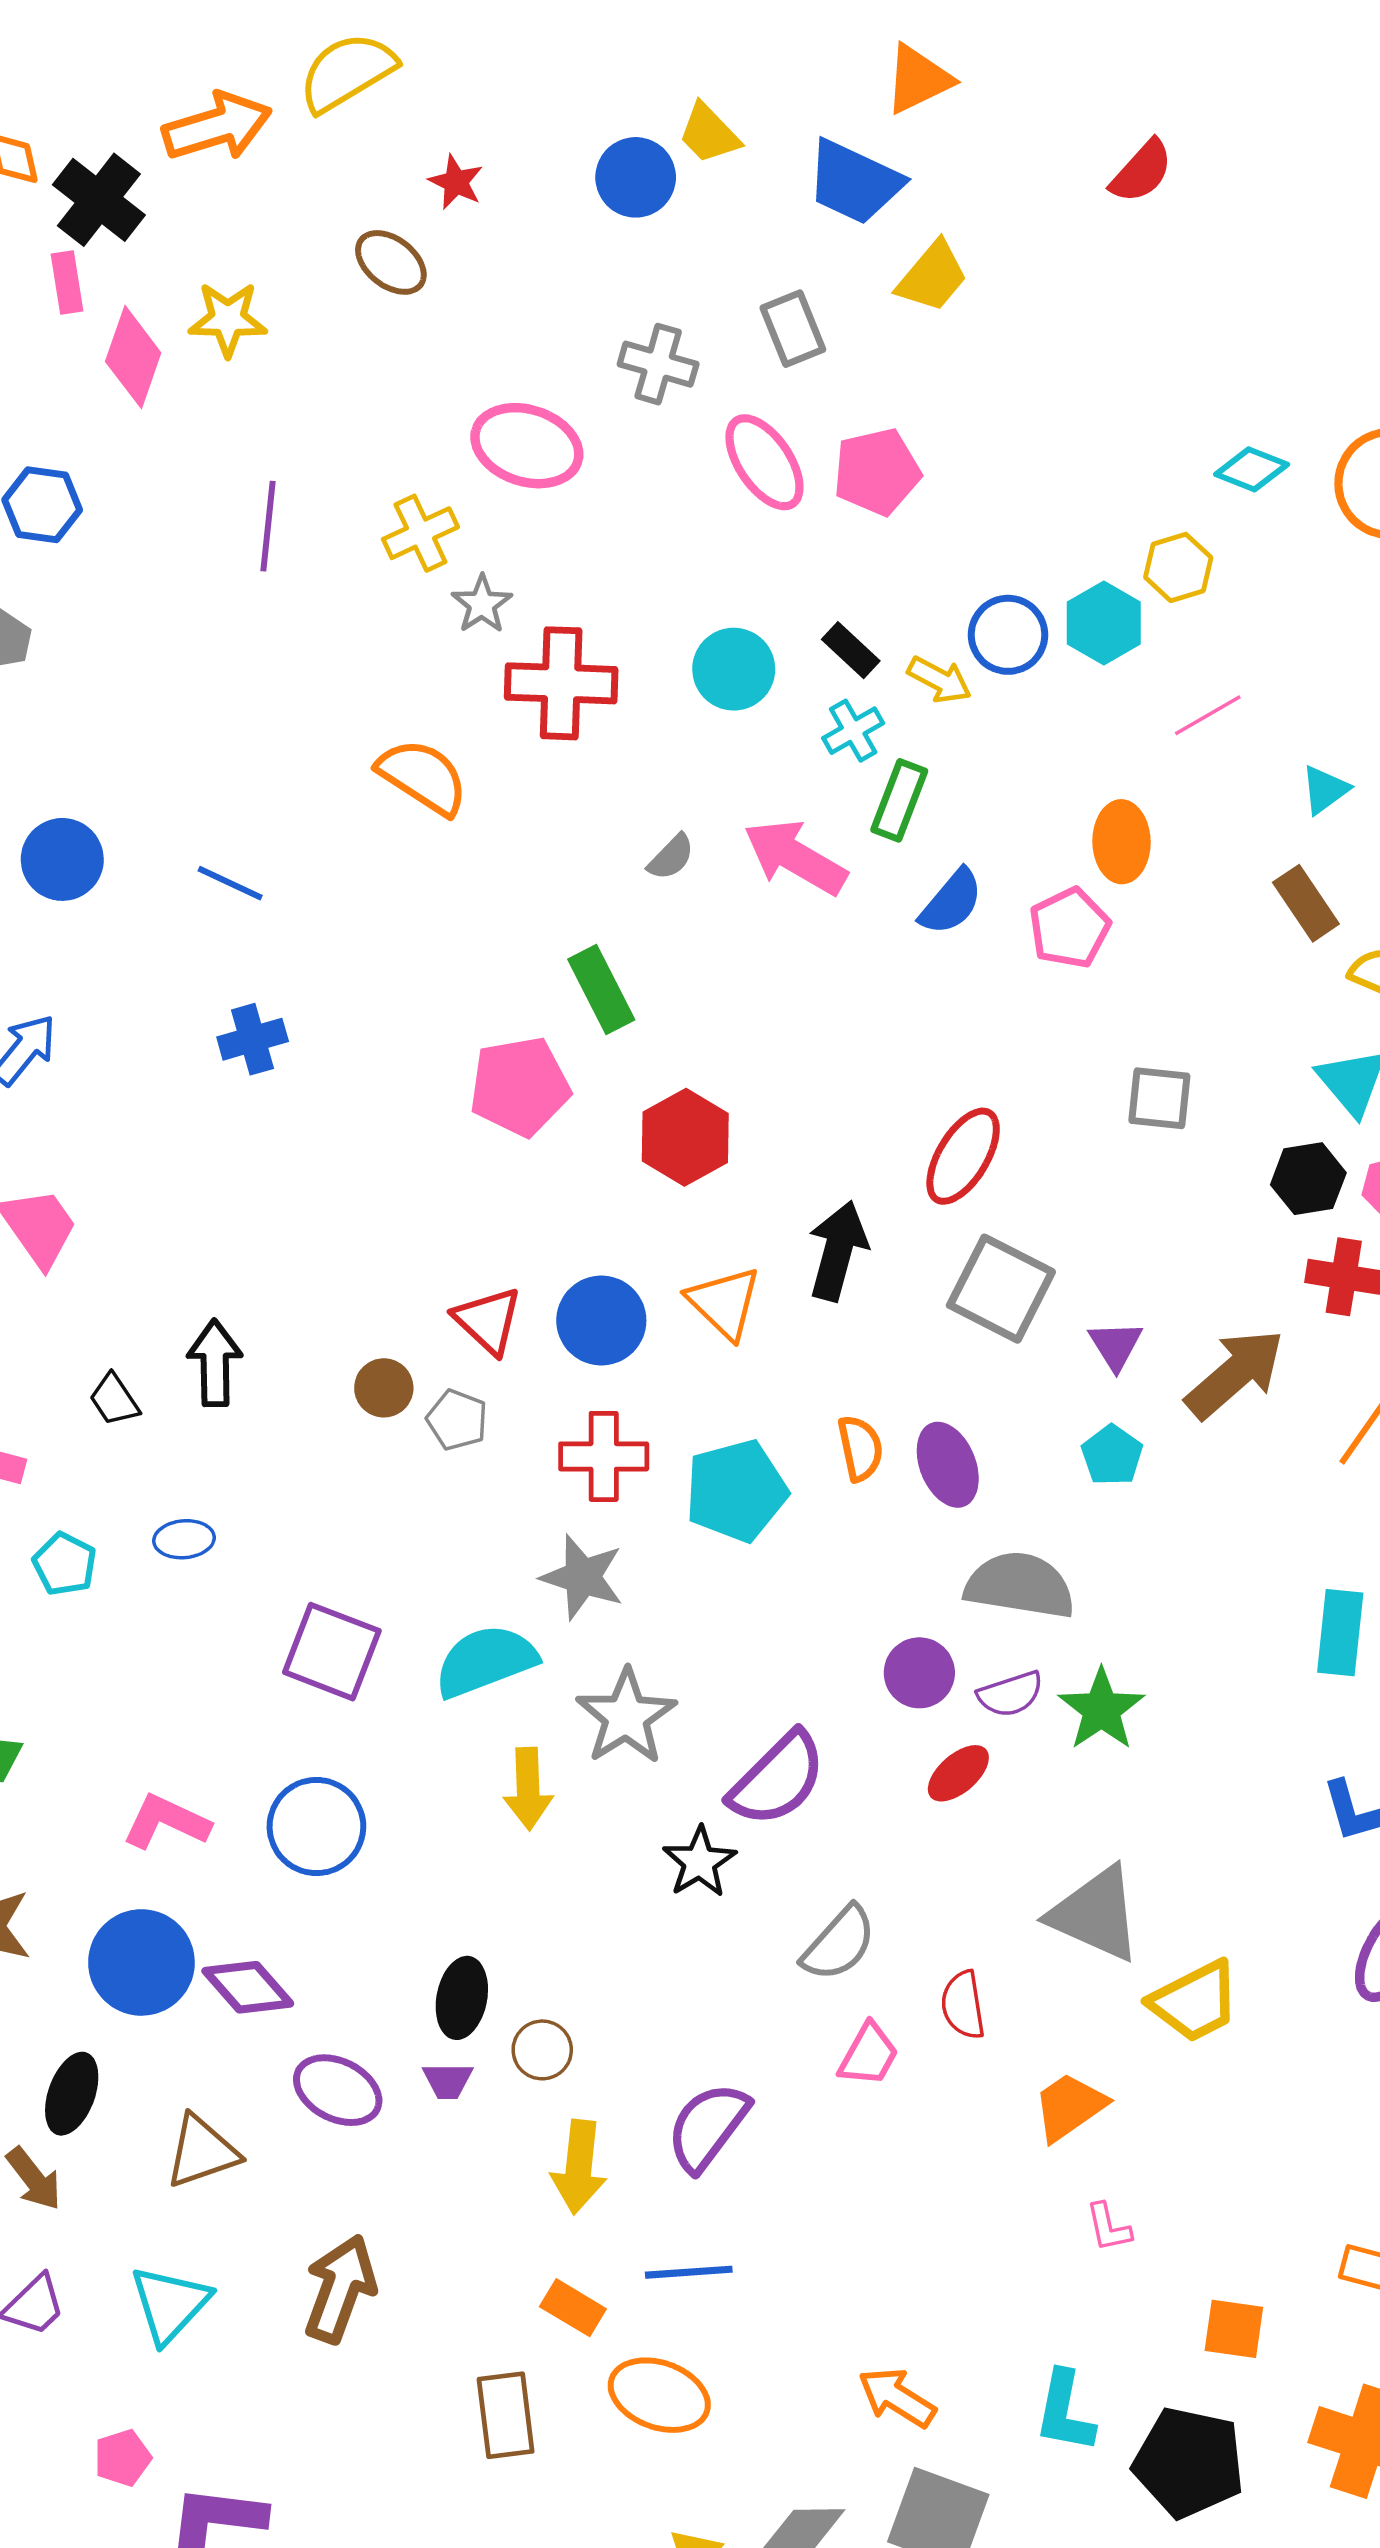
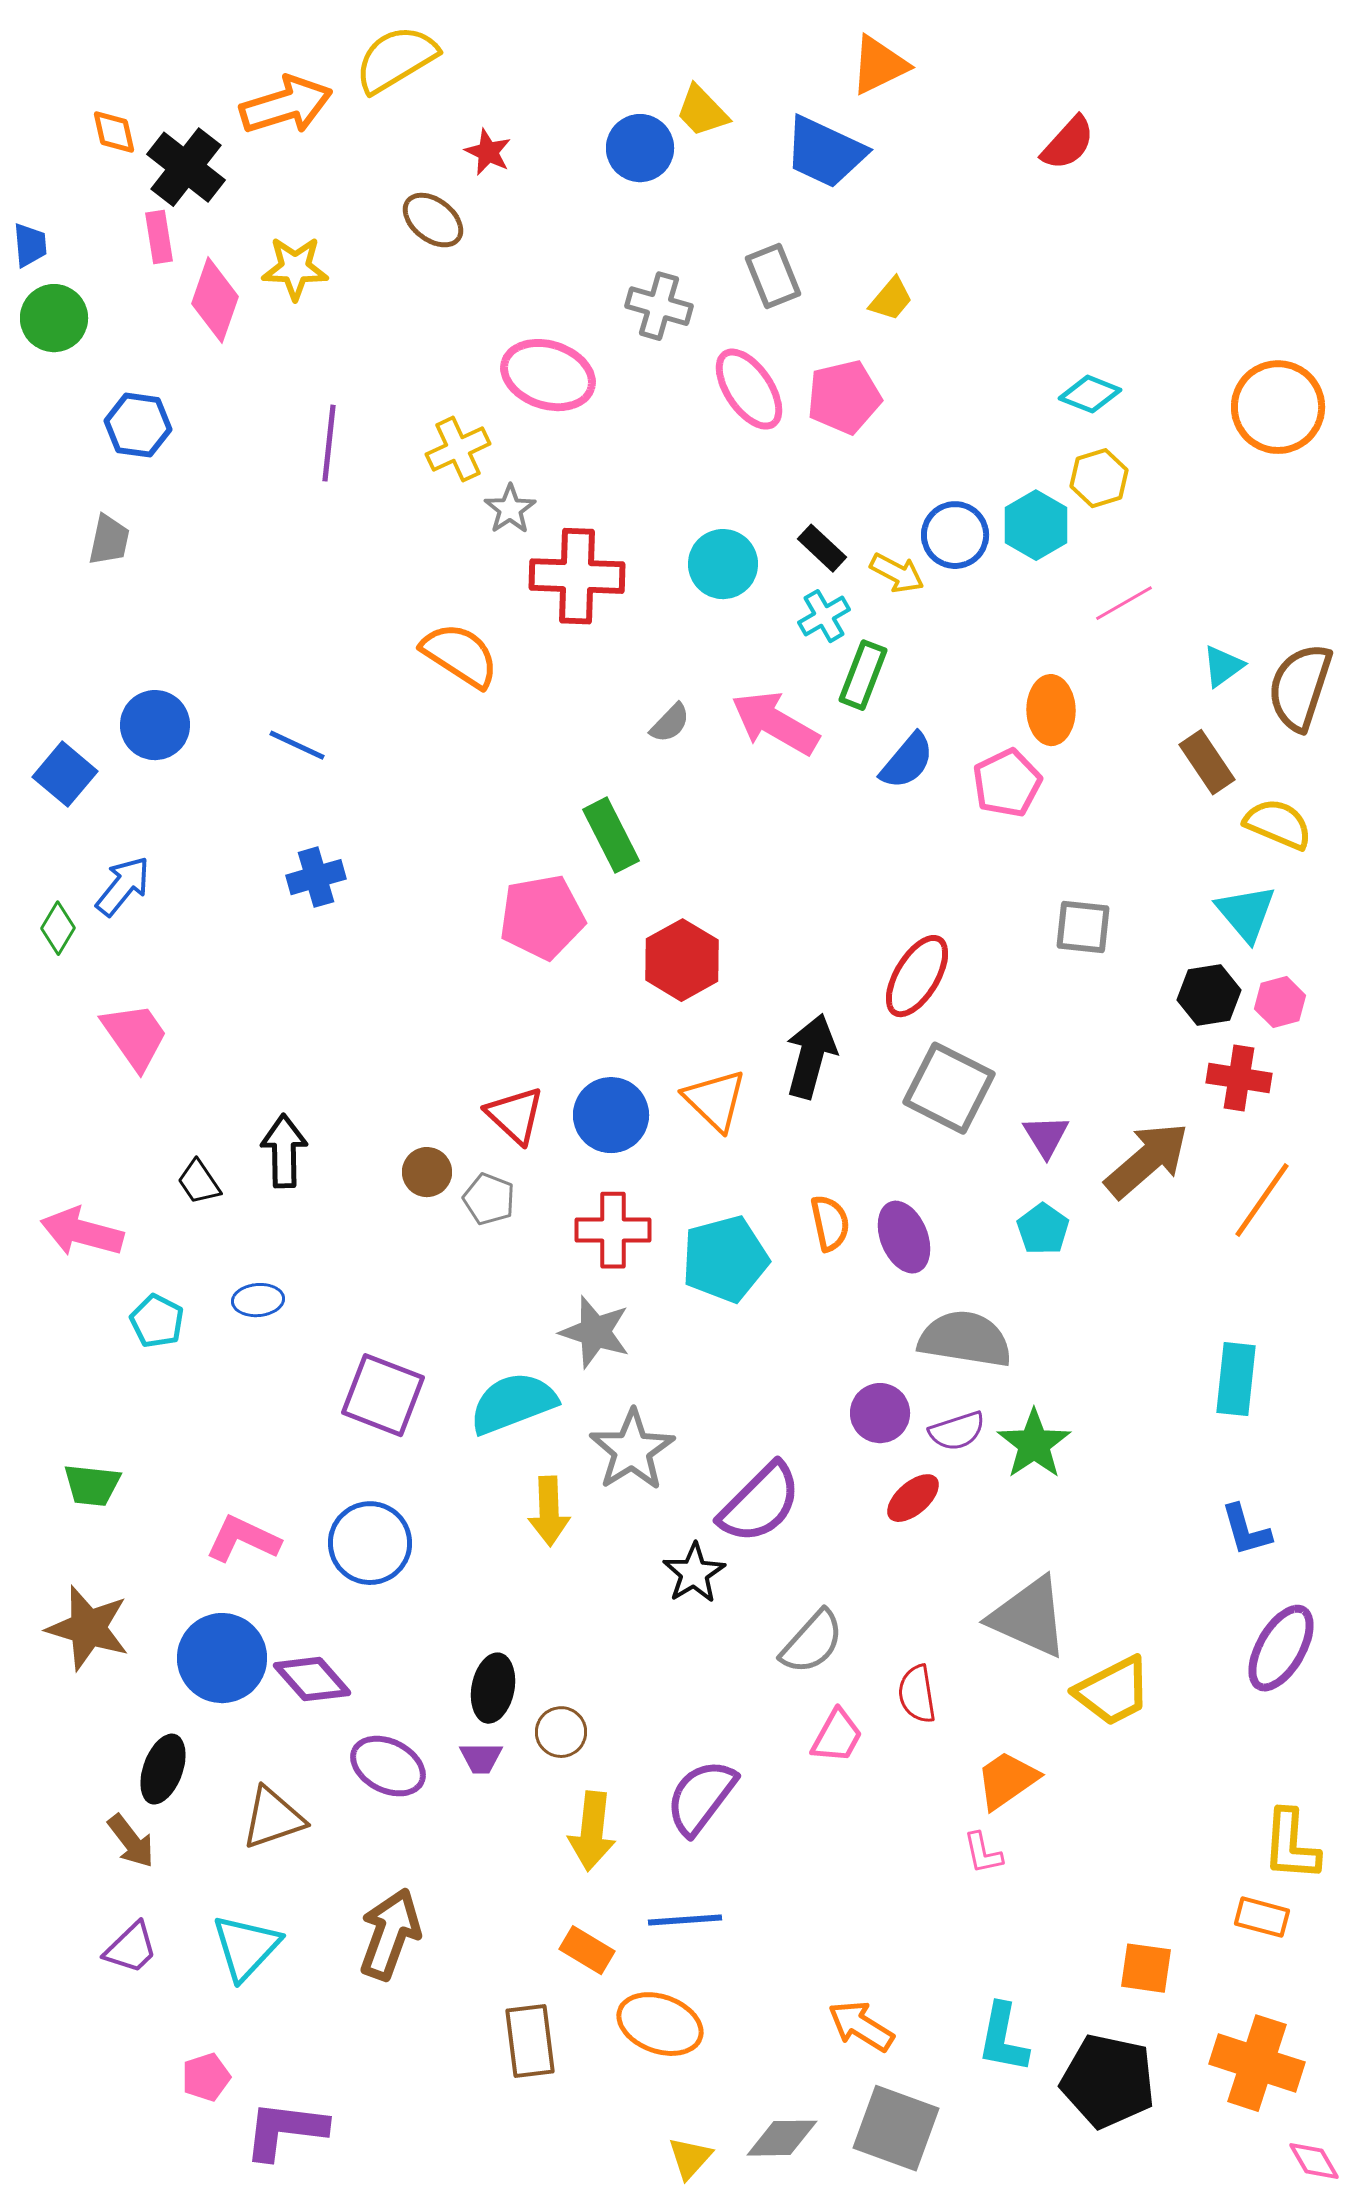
yellow trapezoid: (932, 277) -> (891, 299), moved, size x0.7
cyan diamond: (1252, 469) -> (1090, 394), moved
pink L-shape: (1108, 2227) -> (983, 1853), moved

